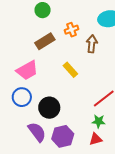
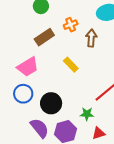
green star: (99, 121) -> (87, 114), moved

